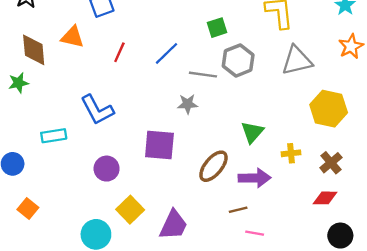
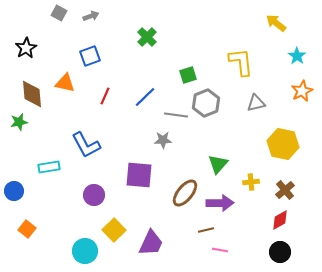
gray triangle: (297, 60) -> (256, 103), size x0.7
red diamond: (325, 198) -> (280, 220), turned -30
black circle: (340, 236) -> (280, 252), moved

